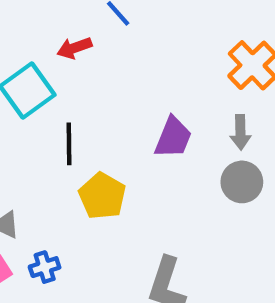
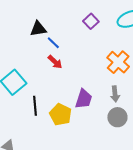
red arrow: (74, 48) -> (55, 62), moved, turned -112
yellow pentagon: (102, 196) -> (61, 114), moved

